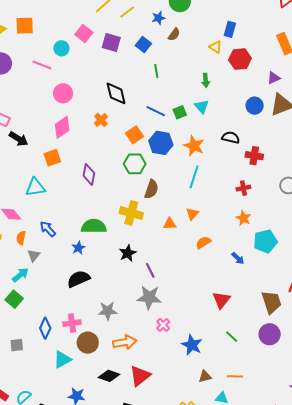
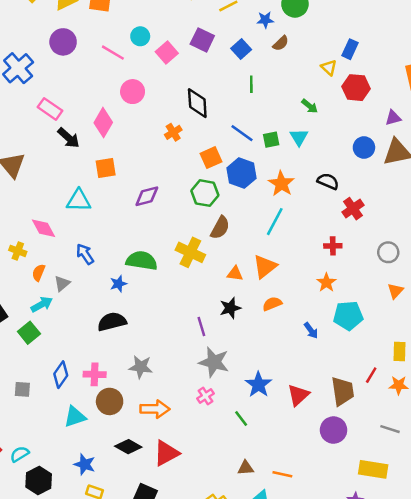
pink square: (84, 34) -> (167, 53), moved
green arrow: (206, 80) -> (310, 106), turned -56
pink diamond: (62, 127) -> (103, 123), moved, turned -35
red cross: (254, 156) -> (353, 209), turned 36
purple diamond: (89, 174) -> (147, 196), turned 55
orange triangle: (192, 214) -> (265, 266), size x1.5
orange semicircle: (21, 238) -> (39, 273), moved
black star: (128, 253) -> (230, 308), moved
gray star: (149, 297) -> (214, 362), moved
red triangle: (221, 300) -> (298, 395), moved
green line: (232, 337) -> (241, 418), moved
blue star: (192, 345) -> (258, 385), moved

